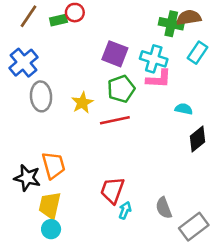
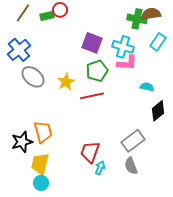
gray ellipse: (41, 96) -> (33, 77), turned -45
black star: (27, 178) -> (22, 142), turned -30
gray rectangle: (194, 227) -> (133, 141), moved

